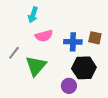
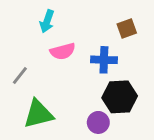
brown square: (95, 38) -> (127, 28), moved, turned -32
green triangle: (36, 66) -> (38, 114), moved, turned 35

